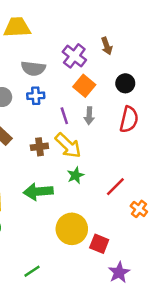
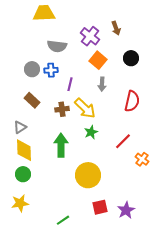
blue cross: (36, 96) -> (51, 70), moved
purple line: (64, 116) -> (70, 84), moved, turned 32
red semicircle: (129, 119) -> (132, 101), moved
green arrow: (38, 192) -> (61, 145), turned 95
red square: (99, 244) -> (100, 207), moved, turned -35
green line: (32, 271) -> (63, 220), moved

